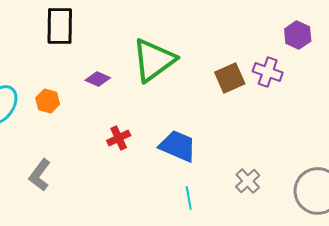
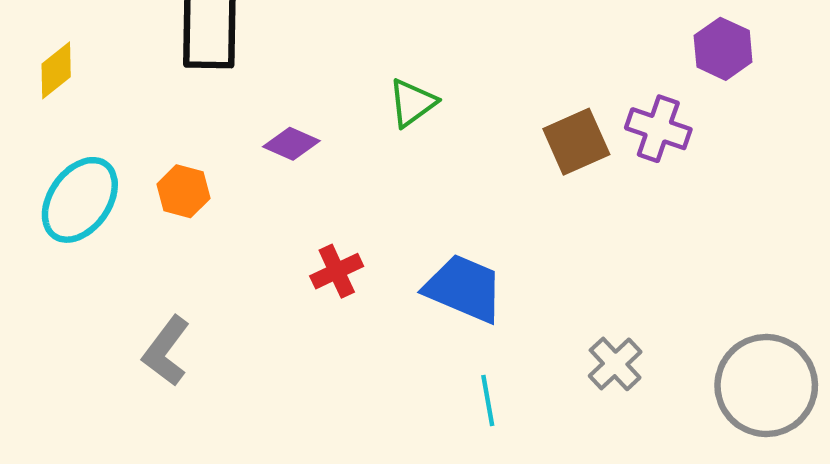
green triangle: (154, 60) -> (412, 103), size x0.5

